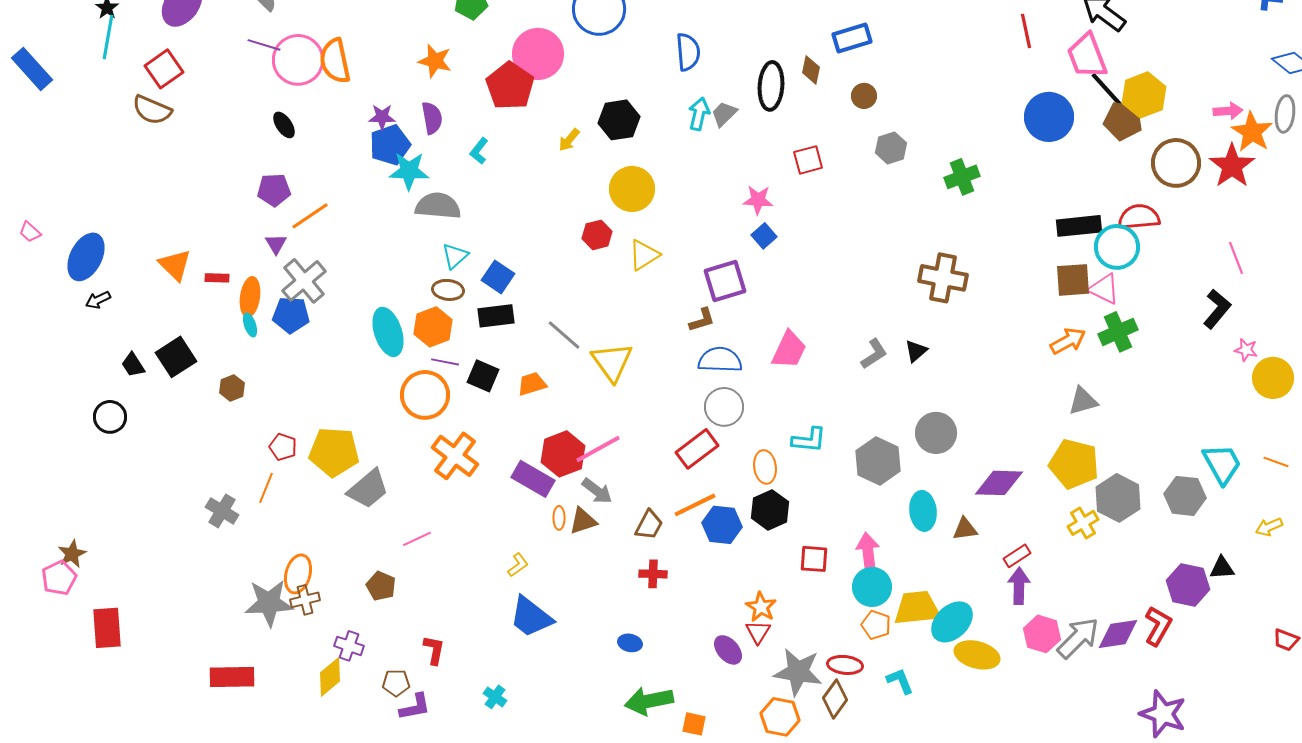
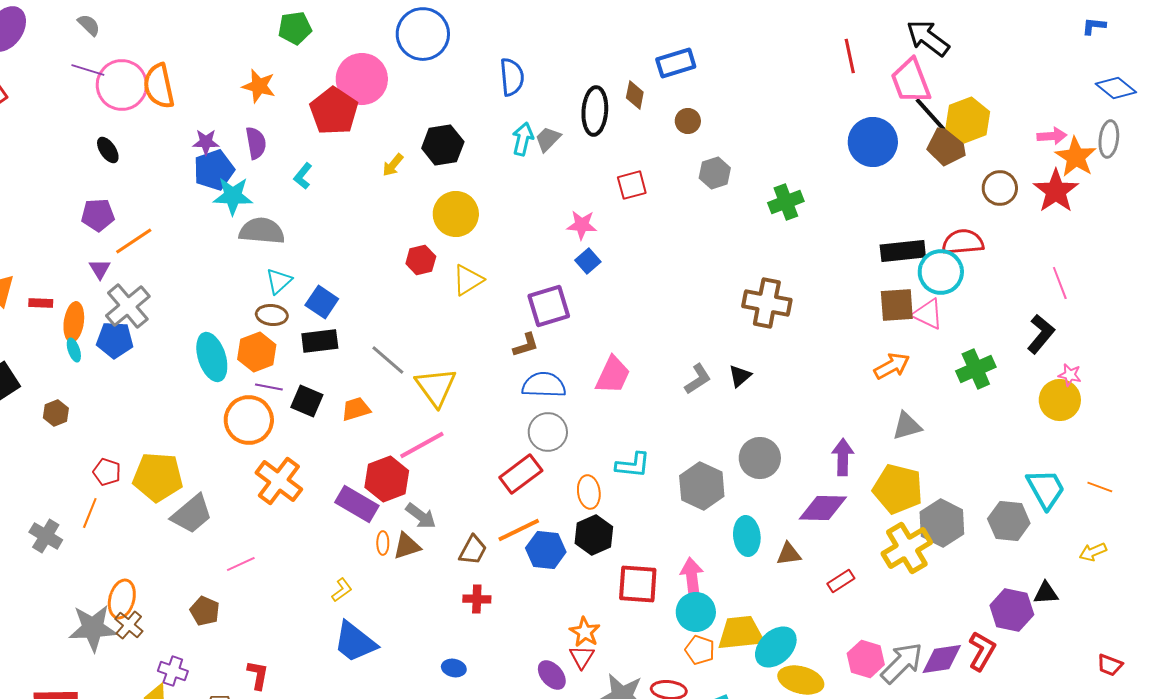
brown circle: (1176, 163) -> (1000, 188), size x0.7
green cross: (1118, 332) -> (976, 369), moved
yellow circle: (1273, 378) -> (1060, 400), moved
pink line: (598, 449) -> (422, 445), moved
yellow cross: (1083, 523) -> (907, 548), size x1.6
red square: (814, 559) -> (638, 584), size x1.4
purple arrow: (1019, 586) -> (843, 457), moved
brown cross: (305, 600) -> (129, 625), turned -36

